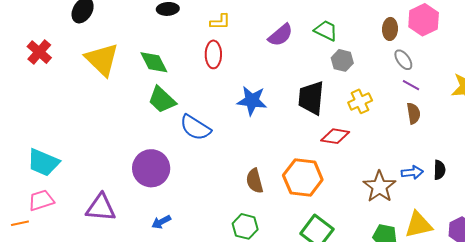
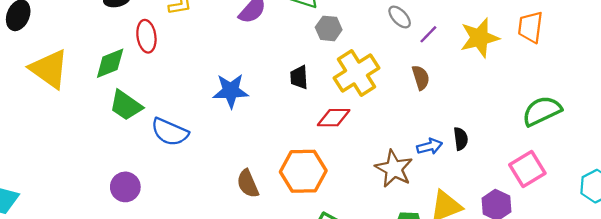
red ellipse: (213, 54) -> (146, 36), moved
green diamond: (154, 62) -> (110, 63), turned -76
purple line: (411, 85) -> (428, 34), moved, turned -66
black trapezoid: (311, 98) -> (299, 77), size x0.6
yellow cross: (360, 101) -> (357, 73), size x1.6
purple circle: (151, 168) -> (125, 187), size x0.7

